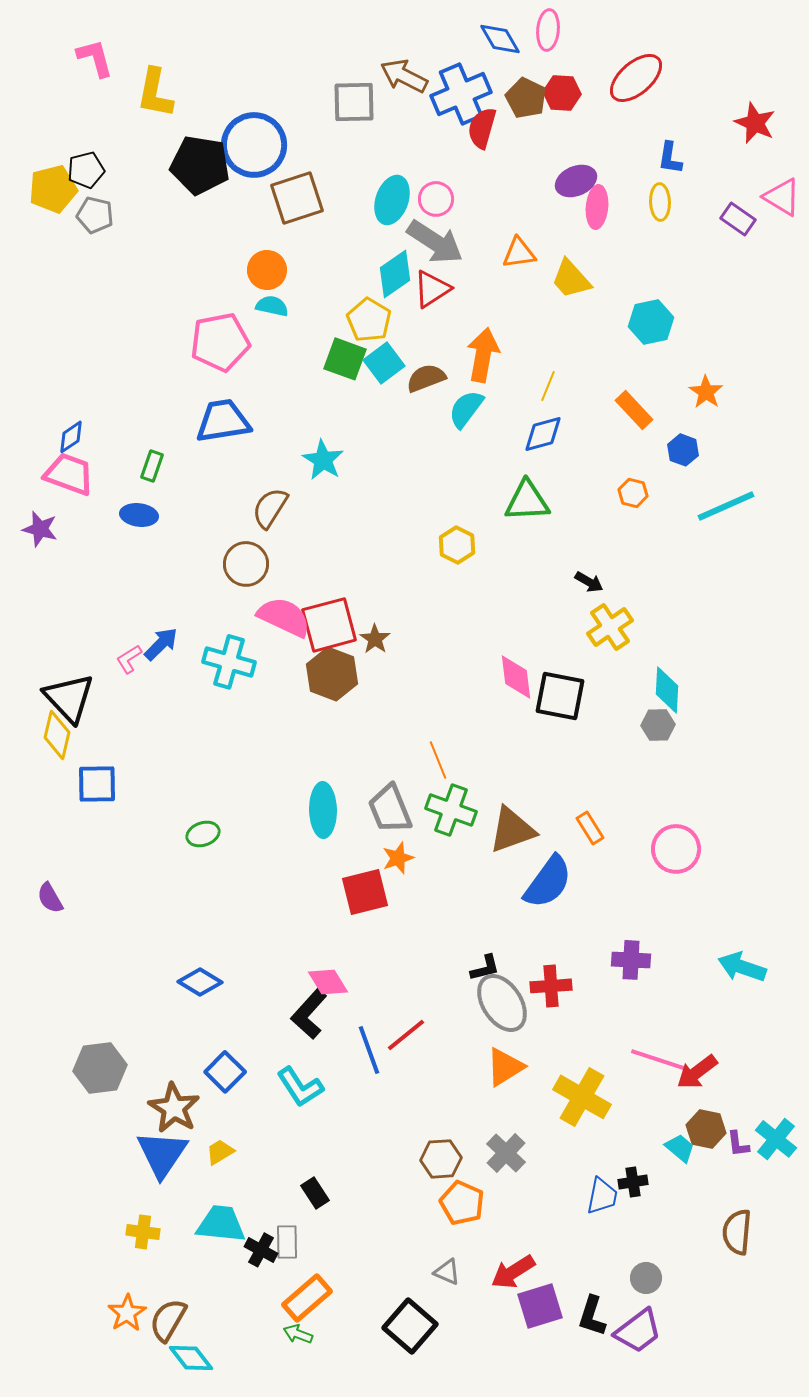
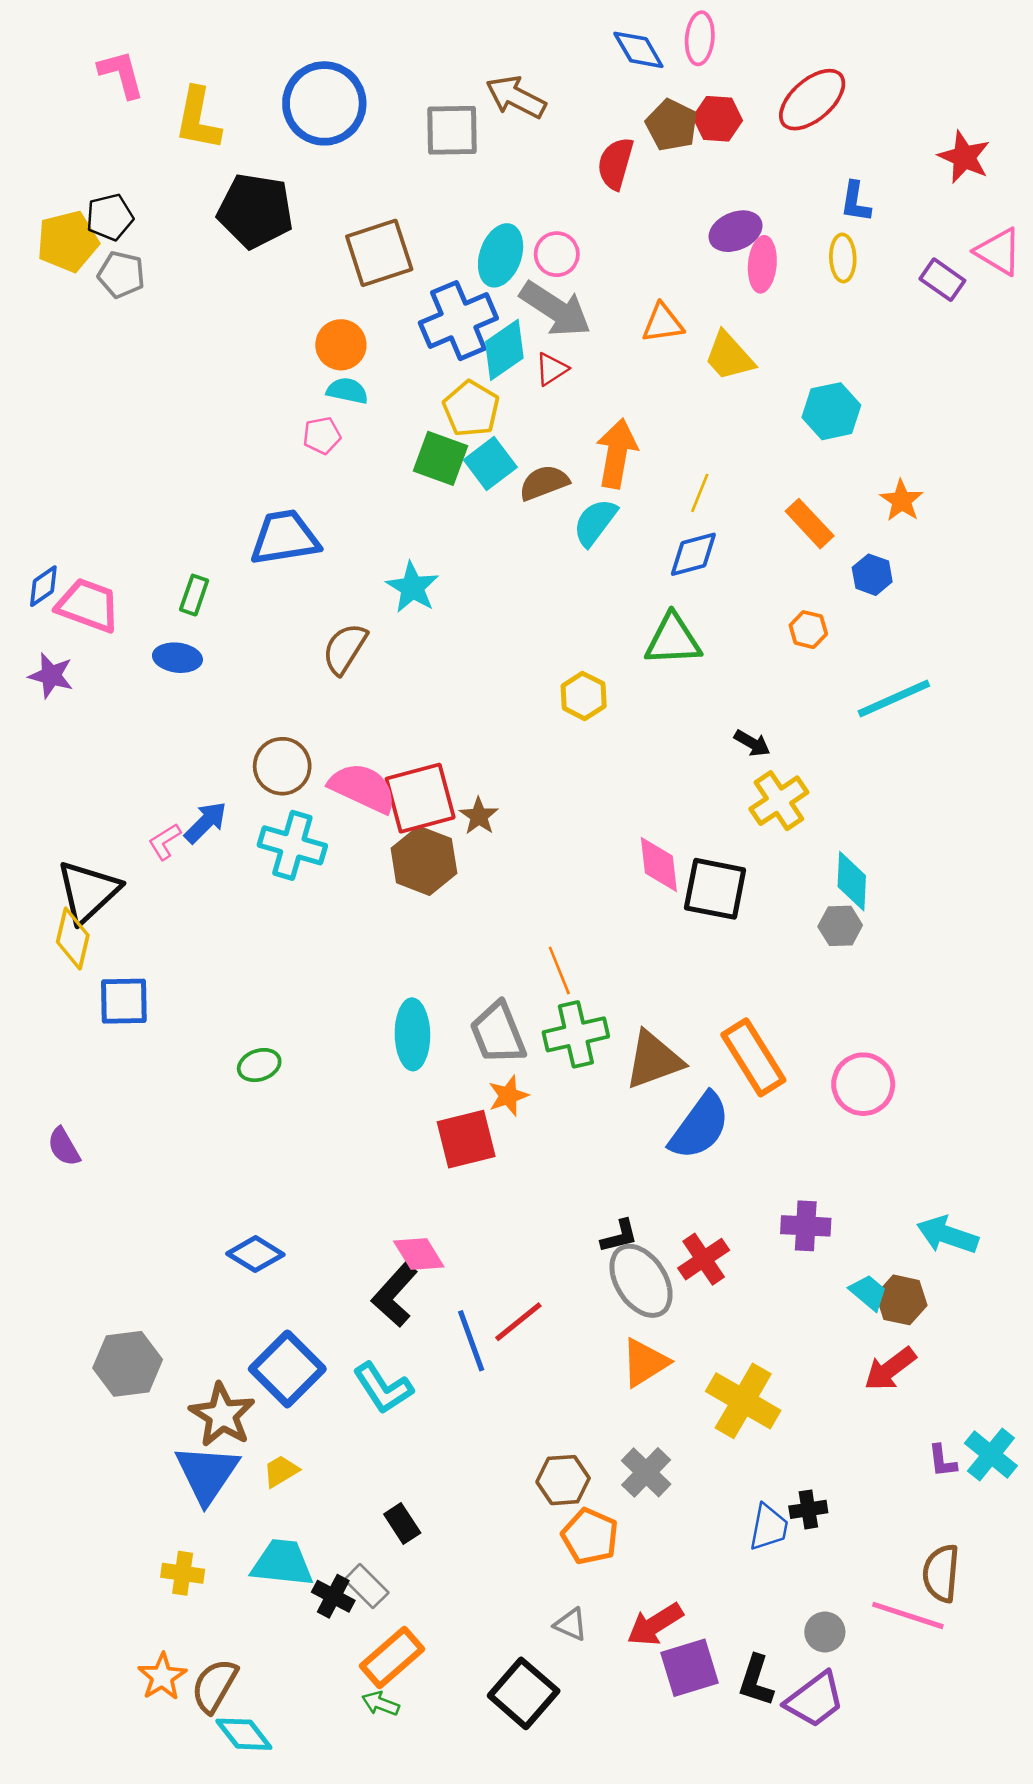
blue cross: (461, 94) -> (458, 321), moved
blue circle: (254, 145) -> (324, 103), moved
red triangle: (432, 289) -> (552, 369), size x0.7
pink pentagon: (220, 342) -> (322, 435), moved, size x0.5
blue diamond: (71, 437) -> (43, 586), moved
cyan line: (726, 506) -> (894, 699), moved
brown circle: (246, 564) -> (282, 766), moved
black triangle: (69, 698) -> (88, 891), turned 30
green cross: (451, 810) -> (576, 1034), turned -33
orange rectangle: (590, 828) -> (753, 1057), size x1.8
red cross: (551, 986) -> (704, 1259), turned -30
pink line: (659, 1060) -> (908, 1615), moved
blue square: (225, 1072) -> (287, 1369), size x1.4
brown hexagon: (706, 1129) -> (902, 1300), moved
cyan trapezoid: (680, 1148) -> (868, 1292), moved
gray rectangle: (287, 1242) -> (366, 1586), turned -44

